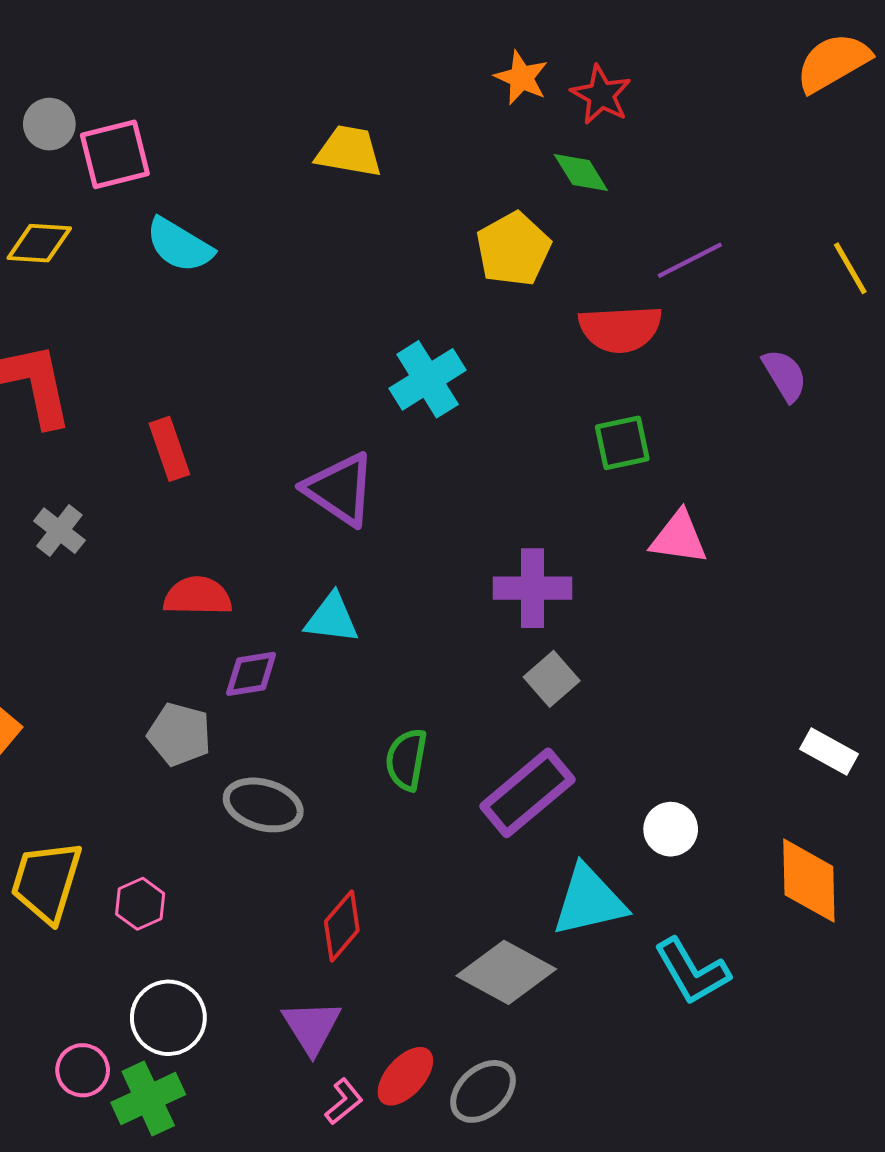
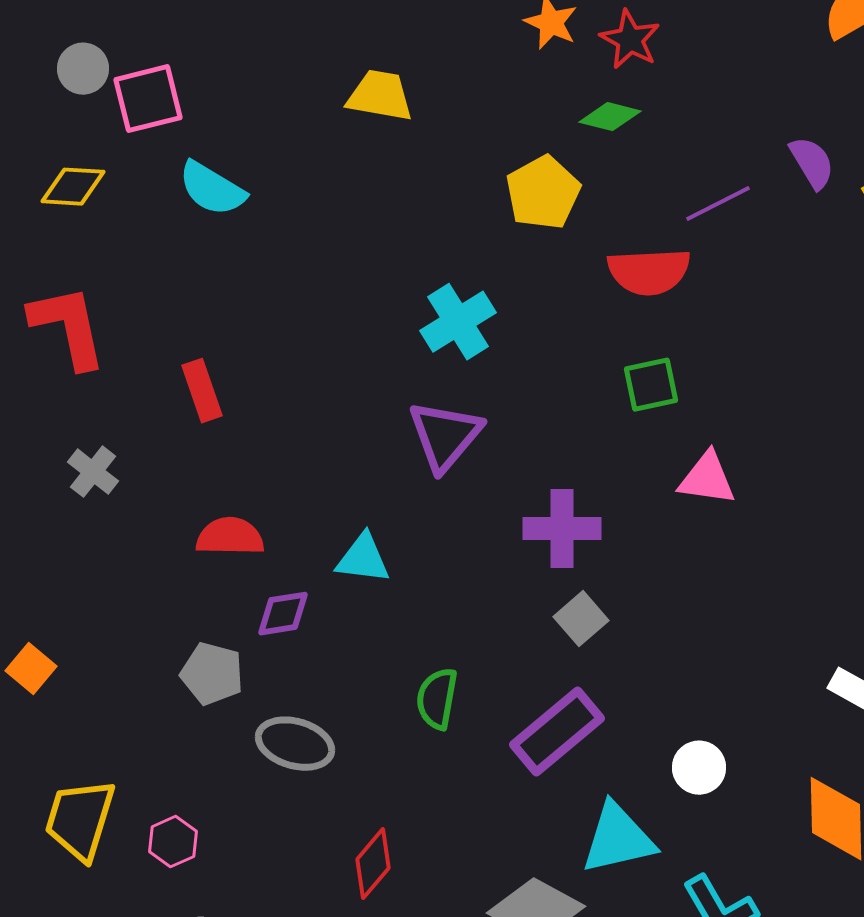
green diamond: (581, 172) -> (610, 117), turned -44
purple semicircle: (785, 375) -> (812, 163), moved
purple triangle: (340, 489) -> (445, 436), moved, turned 36

